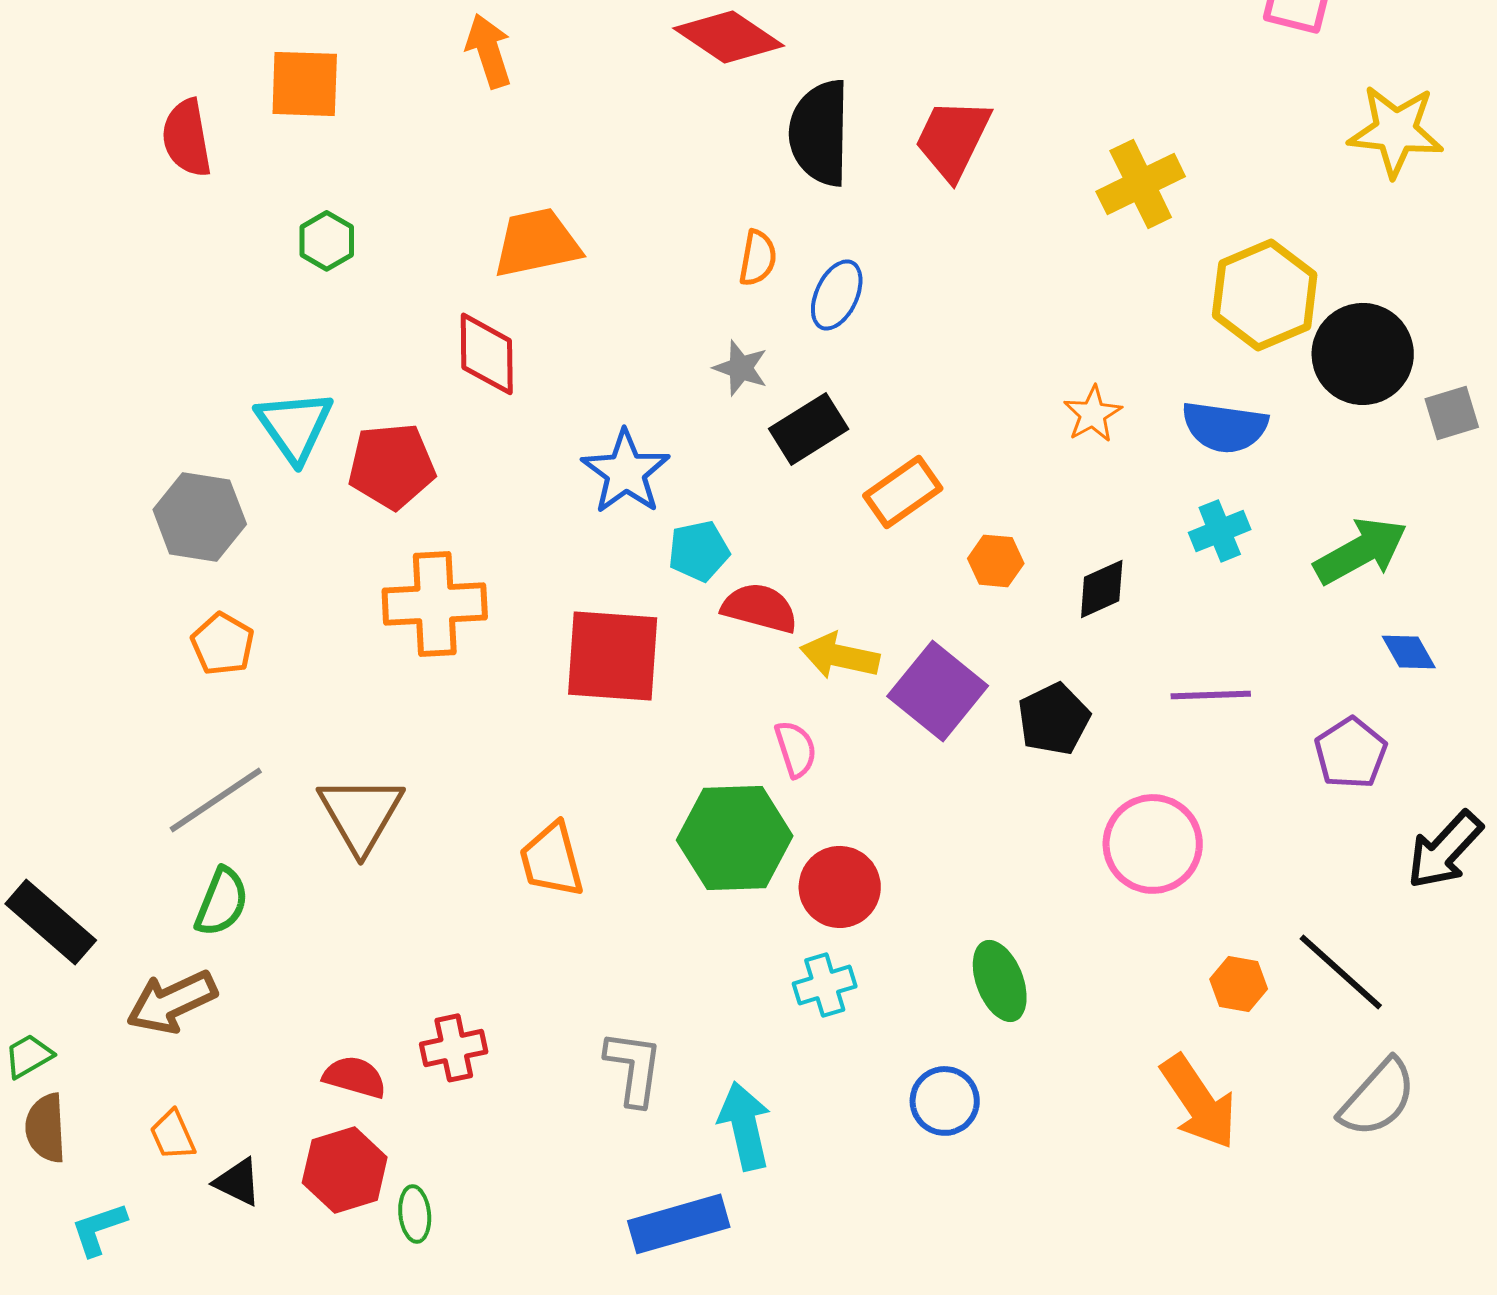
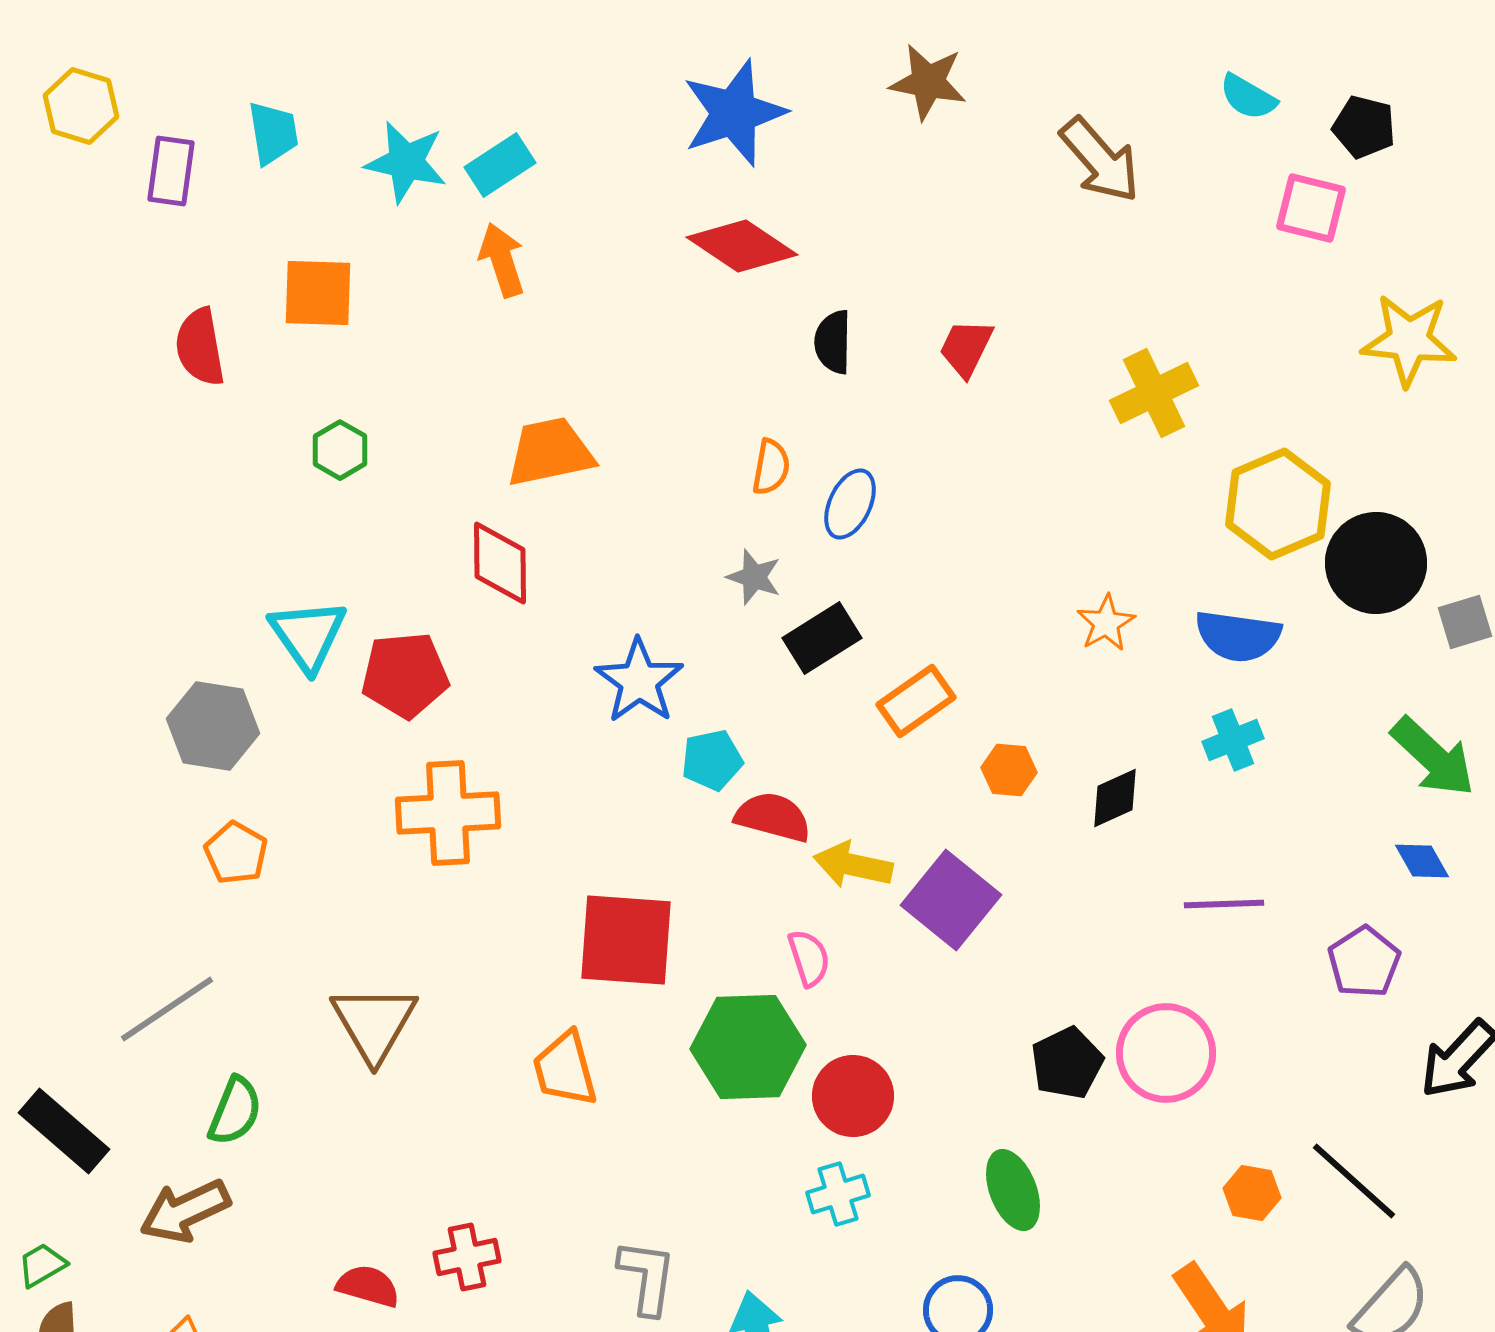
black semicircle: (820, 133) -> (833, 342), size x0.6
red trapezoid: (953, 139) -> (966, 348), size x0.7
green arrow: (1361, 551) -> (1433, 757), moved, turned 72
red square: (613, 656) -> (626, 940), moved
black pentagon: (1054, 719) -> (1067, 1063), moved
gray line: (216, 800) -> (167, 1009), moved

